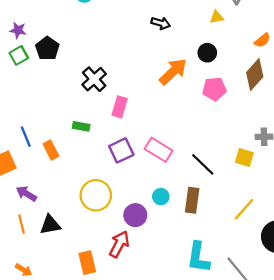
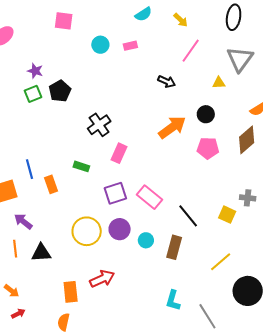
purple circle: (135, 215) -> (120, 229), moved
red arrow: (119, 244) -> (102, 279), turned 30
cyan L-shape: (198, 257) -> (173, 300), size x0.7

